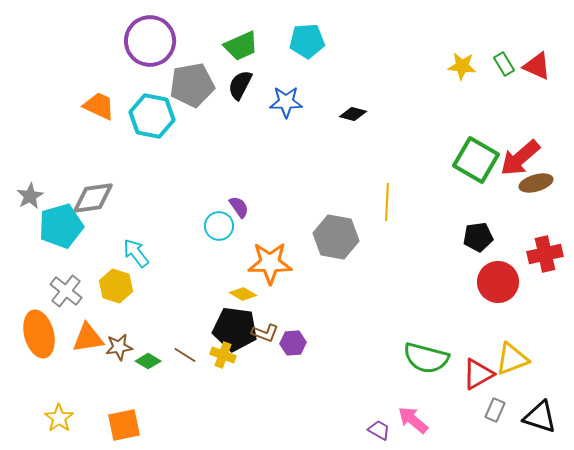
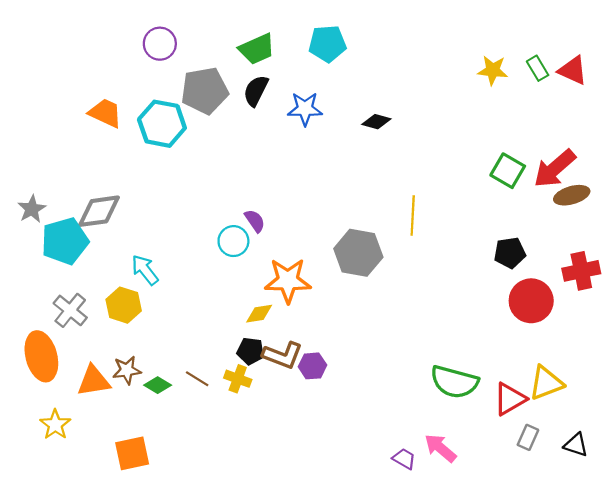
purple circle: (150, 41) -> (160, 44), size x0.6
green square: (476, 160) -> (508, 171), size x0.7
yellow diamond: (243, 294) -> (259, 314), turned -40
black pentagon: (235, 329) -> (251, 351), size x0.6
brown L-shape: (265, 333) -> (283, 355), size x1.4
orange triangle: (88, 338) -> (94, 381), moved
black triangle: (540, 417) -> (576, 445), size x0.7
yellow star: (59, 418) -> (55, 425), moved

